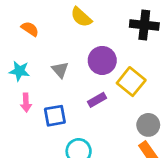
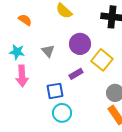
pink arrow: (26, 103) -> (22, 76), size x1.5
blue square: (55, 116) -> (55, 91), moved

